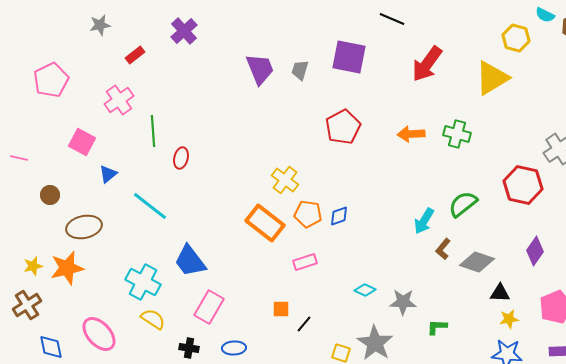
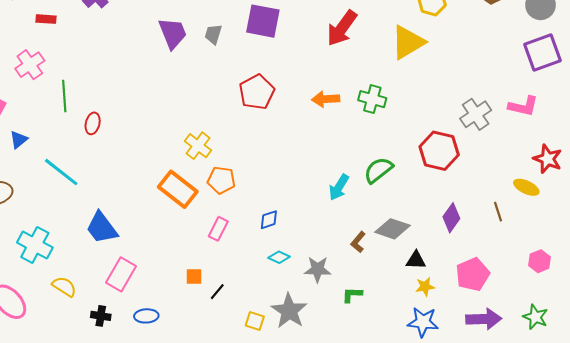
red rectangle: (135, 55) -> (46, 19), turned 42
blue diamond: (339, 216) -> (269, 220), moved
brown L-shape: (443, 249) -> (358, 242), moved
pink rectangle: (305, 262) -> (218, 229), turned -45
cyan cross: (143, 282) -> (35, 245), moved

